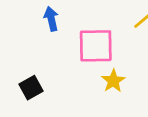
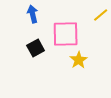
black square: (31, 88) -> (36, 48), moved

